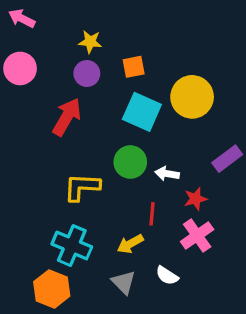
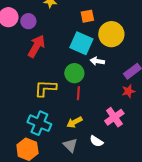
orange square: (134, 67) -> (87, 16), moved
purple circle: (87, 73) -> (28, 21), moved
white arrow: (167, 174) -> (97, 61), moved
red star: (195, 199) -> (128, 91), moved
red line: (152, 214) -> (78, 93), moved

